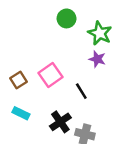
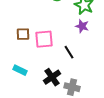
pink square: (51, 75) -> (44, 39), turned 30
brown square: (18, 80) -> (23, 34), moved, turned 32

